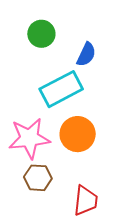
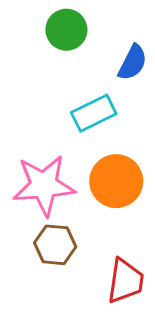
cyan rectangle: (61, 89) -> (94, 113), size x0.7

